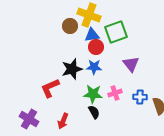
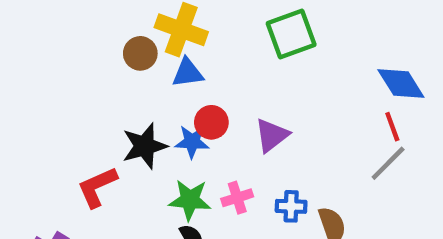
green square: (116, 32) -> (291, 34), moved
red circle: (96, 47) -> (211, 122), moved
purple triangle: (131, 64) -> (272, 135), turned 30

